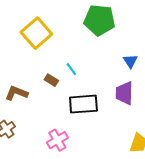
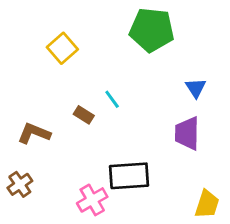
yellow square: (36, 33) -> (62, 48), size x0.7
black rectangle: (83, 104) -> (129, 176), moved

